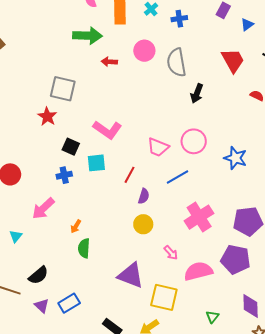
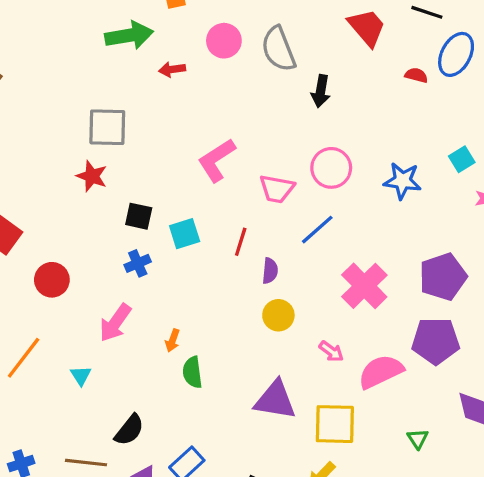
pink L-shape: (107, 130) -> (217, 160), moved, turned 124

